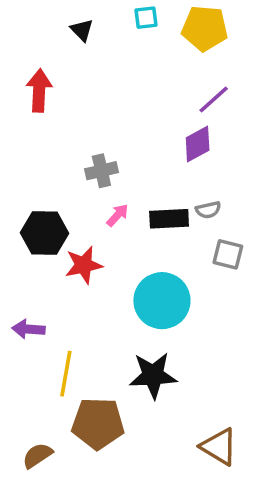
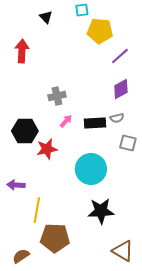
yellow pentagon: (205, 28) -> (100, 31), moved
purple diamond: (198, 144) -> (121, 89), moved
black star: (153, 375) -> (101, 211), moved

